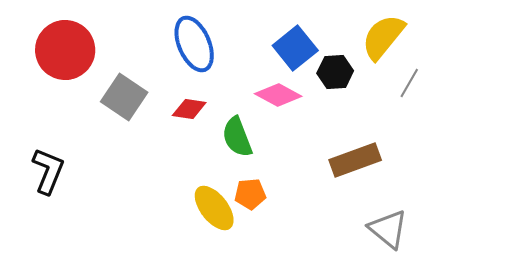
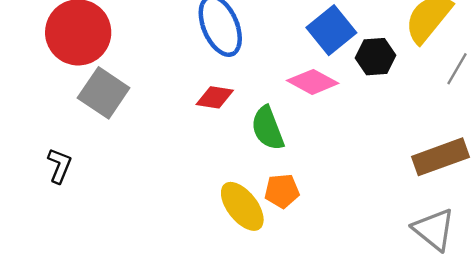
gray square: (124, 97) -> (104, 93), moved
brown rectangle: (355, 160) -> (440, 157), moved
black L-shape: (48, 171) -> (59, 166), size x0.7

